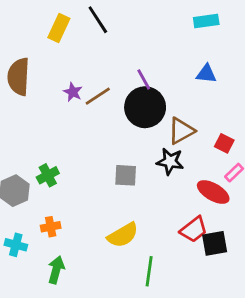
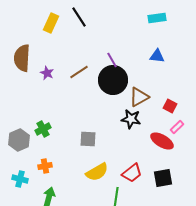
purple star: (73, 92) -> (47, 73), moved
gray square: (126, 175) -> (88, 139), moved
red trapezoid: (194, 230) -> (132, 173), moved

